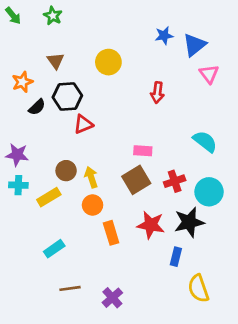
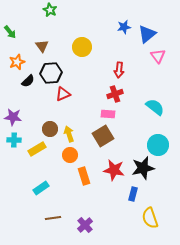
green arrow: (13, 16) -> (10, 32), moved
green star: (53, 16) -> (50, 10), moved
red cross: (175, 181) -> (115, 94), moved

